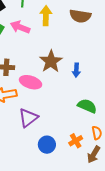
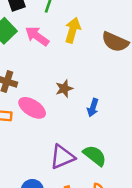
brown star: (51, 61) -> (64, 89), size x0.6
purple triangle: (28, 118) -> (62, 157), moved

